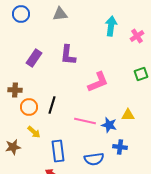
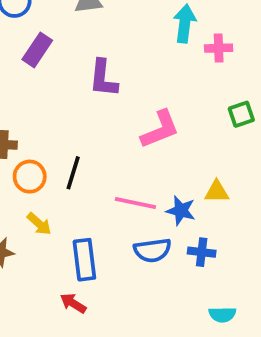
pink cross: (137, 36) -> (219, 48), moved, turned 32
purple rectangle: (34, 58) -> (37, 50), moved
blue semicircle: (94, 159) -> (152, 250), moved

